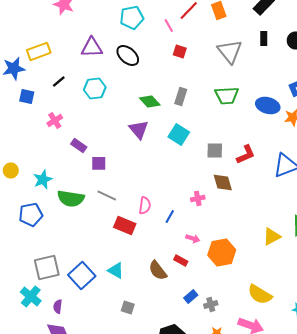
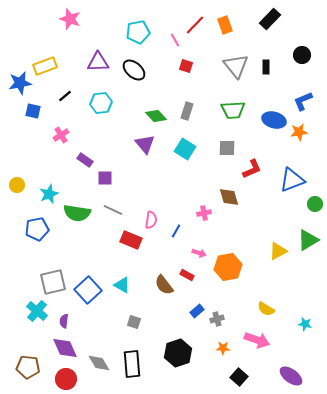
black rectangle: (264, 38) -> (266, 67), moved
gray square: (215, 150) -> (227, 148), moved
yellow semicircle: (260, 294) -> (266, 309), size x0.7

